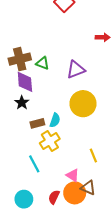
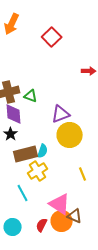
purple triangle: (76, 69) -> (61, 114), moved
brown rectangle: (37, 123) -> (26, 154), size x1.6
yellow line: (93, 156) -> (83, 174), moved
pink triangle: (73, 175) -> (60, 204), size x1.6

